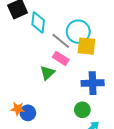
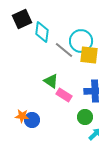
pink rectangle: (61, 58) -> (64, 95), moved
green triangle: (47, 73) -> (51, 81), turned -42

